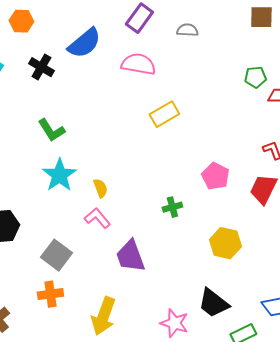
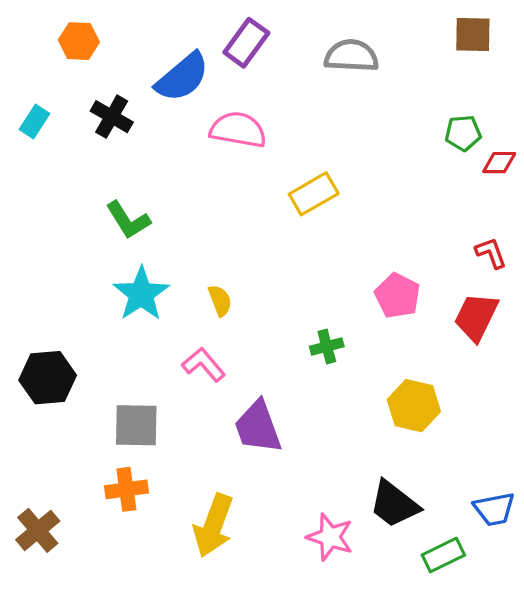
purple rectangle: (139, 18) -> (246, 43), moved
gray semicircle: (187, 30) -> (351, 56), size x1.5
pink semicircle: (138, 64) -> (238, 130), moved
yellow semicircle: (100, 188) -> (220, 301), moved
gray square: (56, 255) -> (136, 425), turned -36

